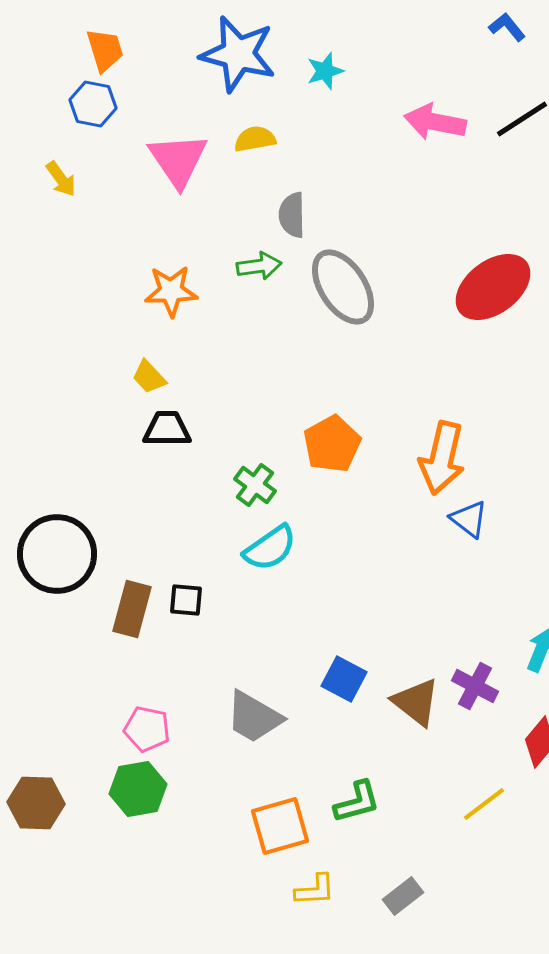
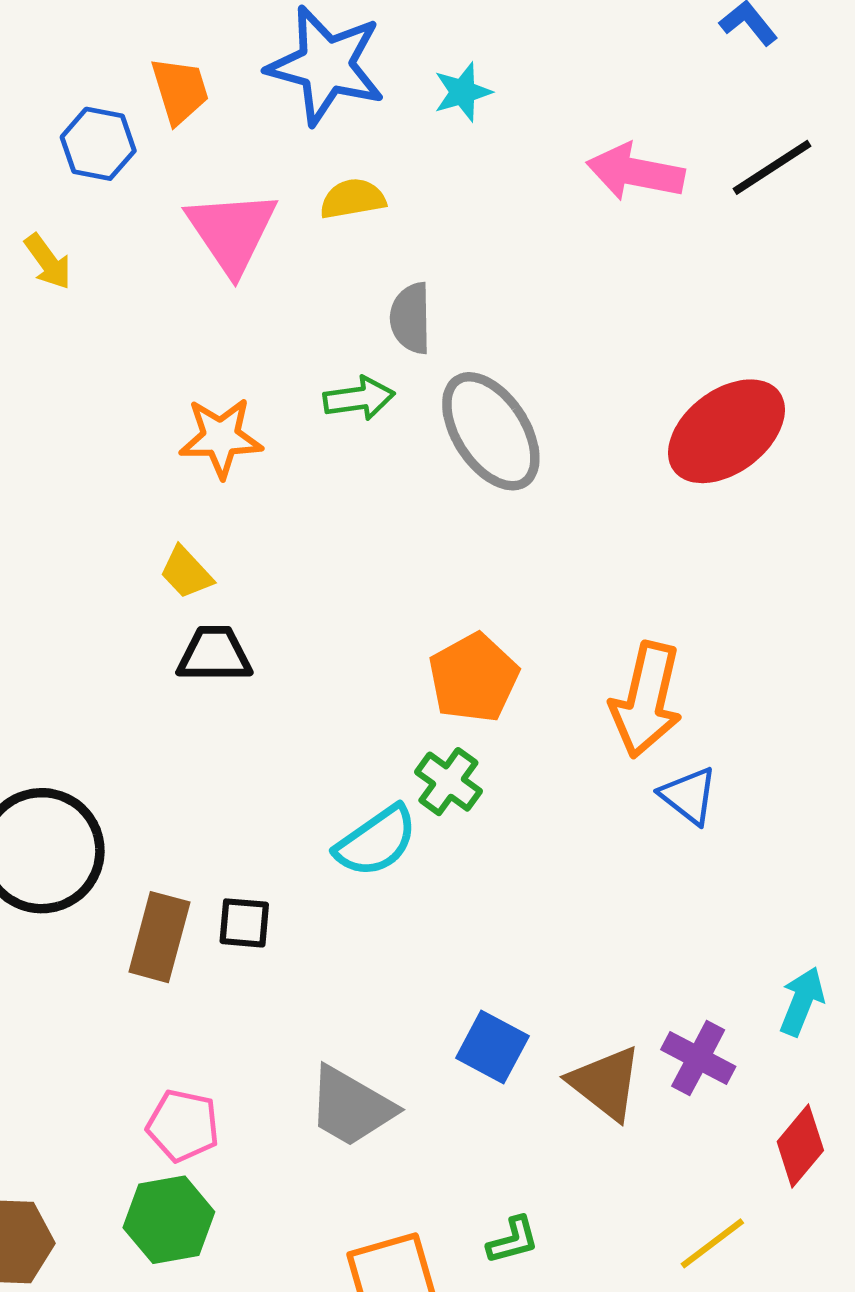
orange trapezoid: (105, 50) -> (180, 90), moved
green cross: (255, 485) -> (448, 782), moved
green L-shape: (357, 802) -> (513, 1240), size x0.7

